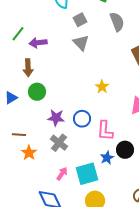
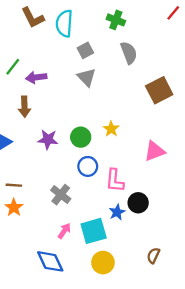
green circle: (37, 92) -> (81, 137), moved
purple star: (56, 118) -> (48, 139), moved
orange star: (29, 153) -> (14, 207), moved

